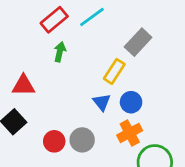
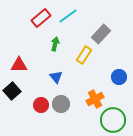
green arrow: (60, 52) -> (55, 44), moved
blue triangle: (102, 102) -> (56, 77), moved
blue circle: (131, 102) -> (119, 77), moved

